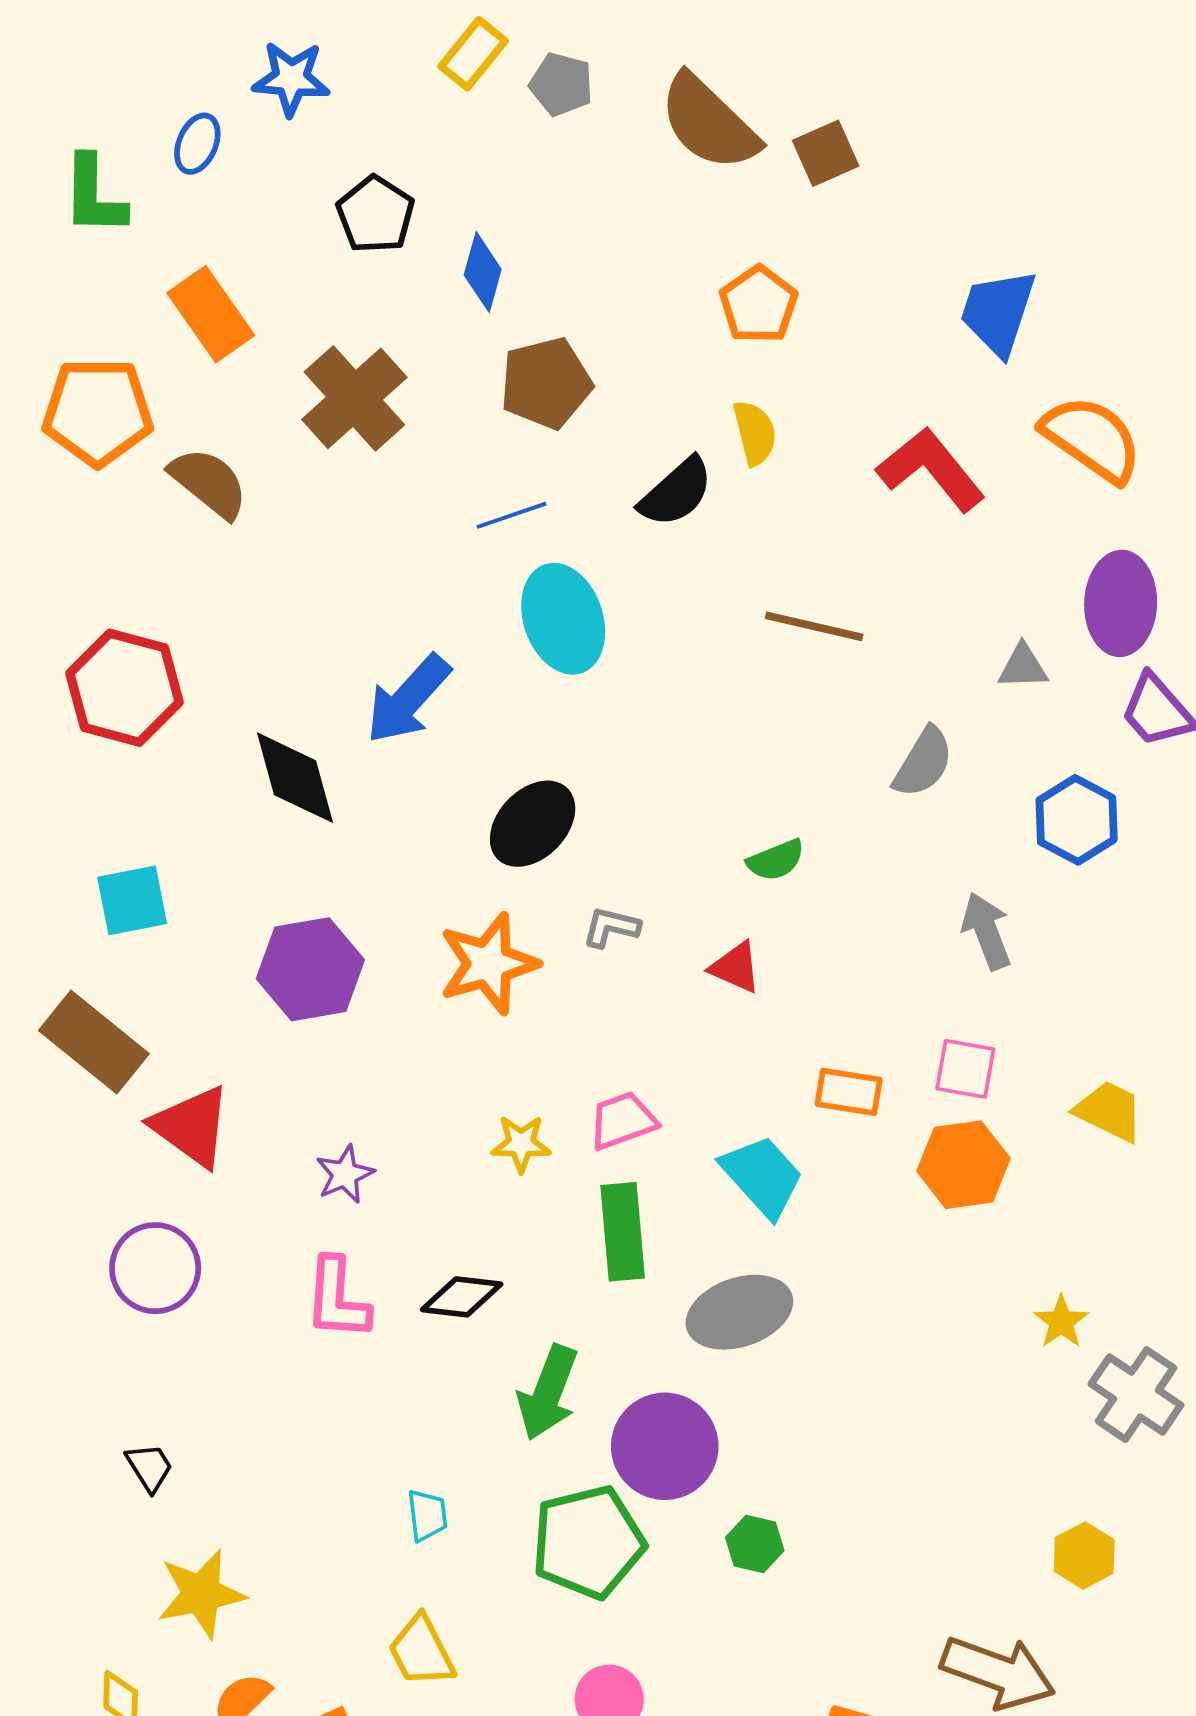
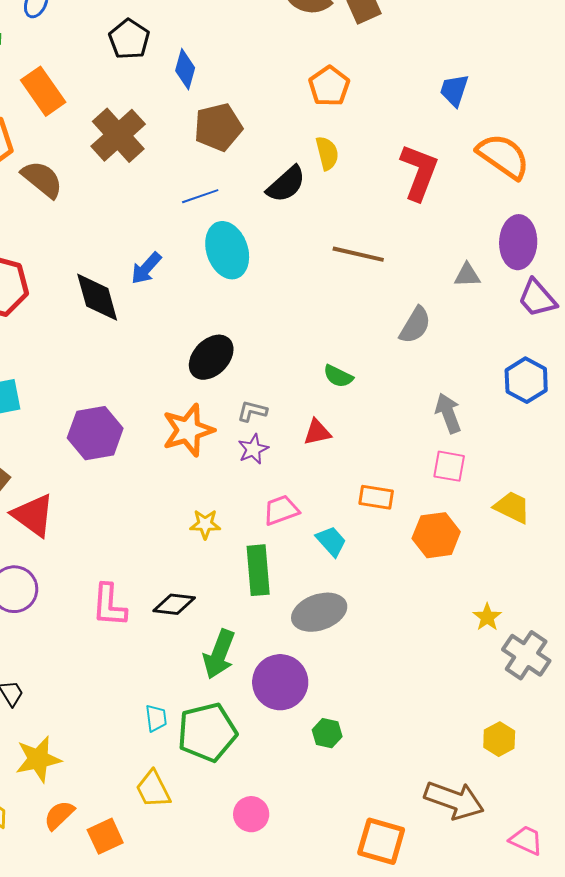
blue trapezoid: (998, 312) -> (454, 90), size x0.7
red L-shape: (931, 469) -> (419, 172), turned 60
blue arrow: (408, 699) -> (146, 268), moved, size x0.7
black diamond: (295, 778) -> (97, 297), moved
blue hexagon: (1077, 820) -> (526, 380), moved
green semicircle: (776, 860) -> (338, 376), turned 48
red triangle: (736, 967) -> (317, 432), turned -36
pink square: (965, 1069) -> (449, 466), moved
pink trapezoid: (623, 1121) -> (281, 510), moved
purple star: (345, 1174) -> (253, 449), moved
cyan trapezoid: (762, 1176) -> (331, 541), size x0.7
green pentagon: (588, 1542) -> (207, 732), moved

